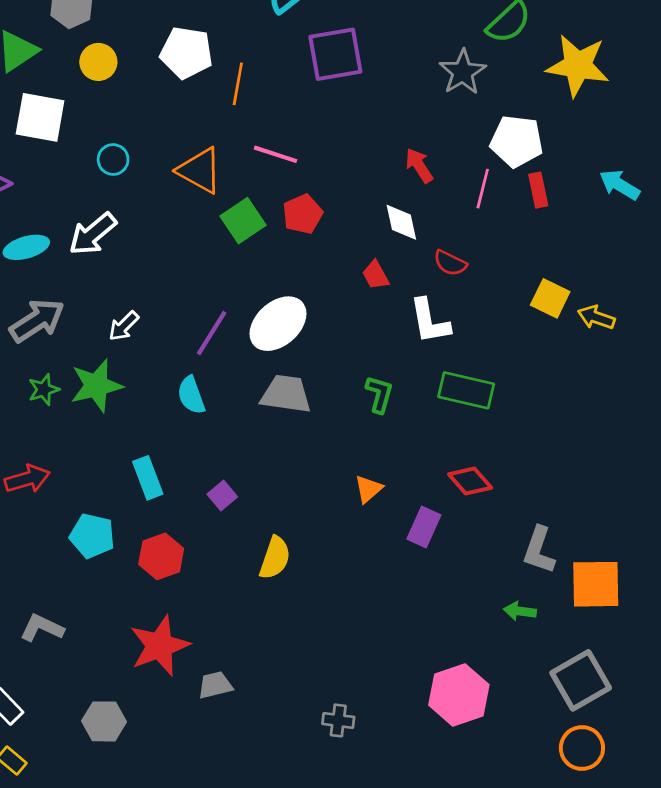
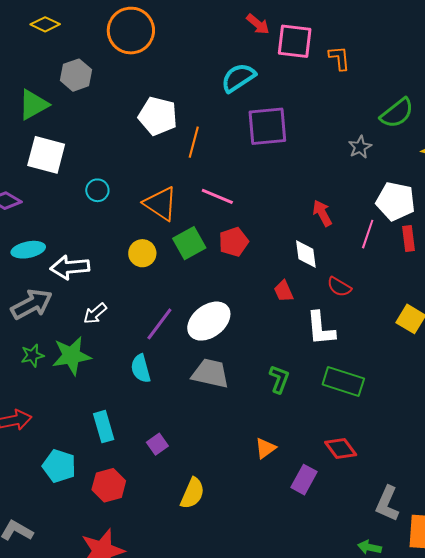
yellow circle: (98, 62) -> (142, 253), moved
gray star: (463, 72) -> (360, 147), size x0.7
white arrow: (93, 234) -> (70, 267), moved, turned 30

